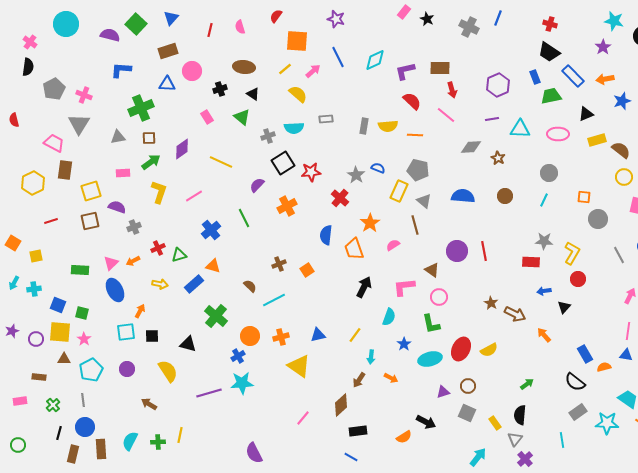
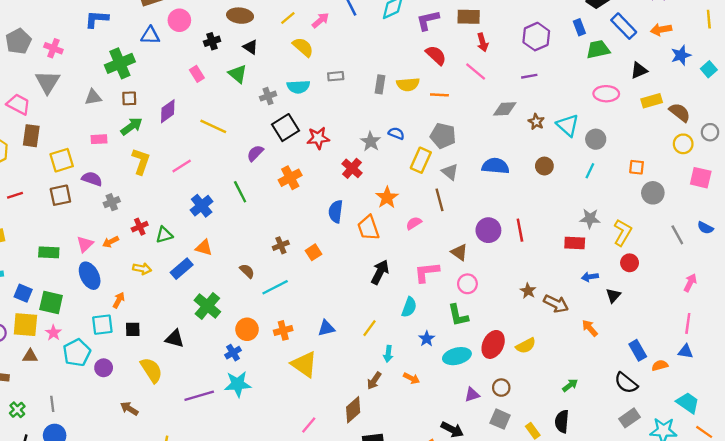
cyan triangle: (520, 129) -> (568, 125), moved, turned 40
green square: (82, 313) -> (51, 302), size x1.5
cyan pentagon: (91, 370) -> (77, 353), moved

